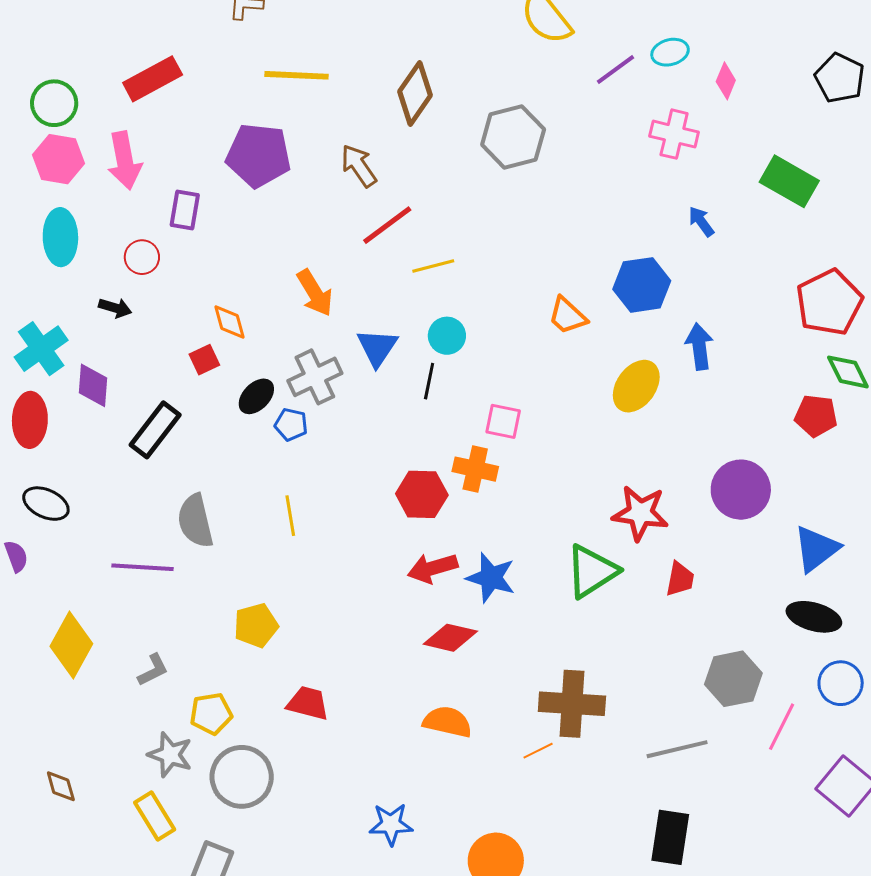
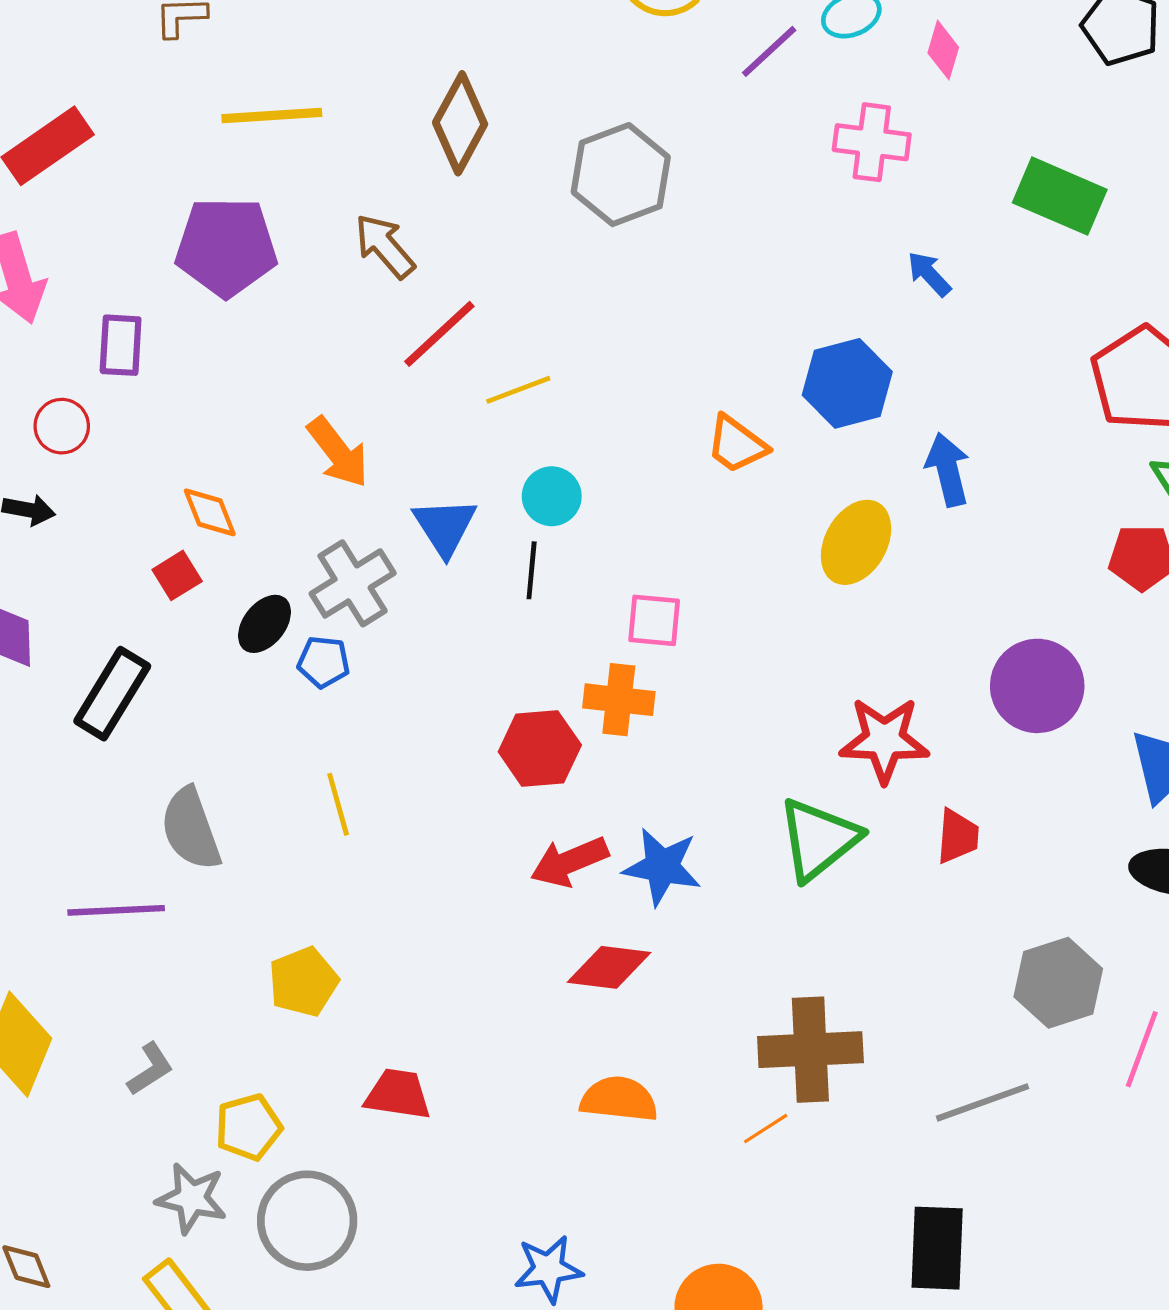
black rectangle: (670, 837) -> (937, 1248), moved

